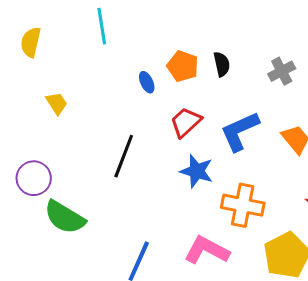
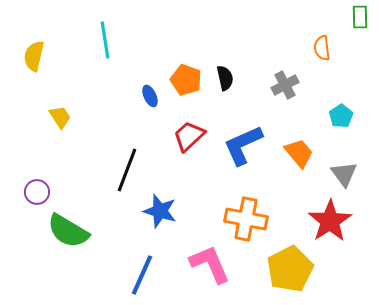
blue star: (197, 171) -> (160, 211), moved
purple circle: (34, 178) -> (37, 192), size x0.7
pink L-shape: (207, 250) -> (210, 264), turned 39

